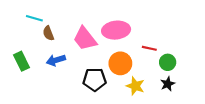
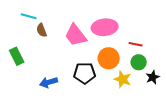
blue arrow: (56, 60) -> (49, 82), moved
green circle: (168, 62) -> (139, 62), moved

